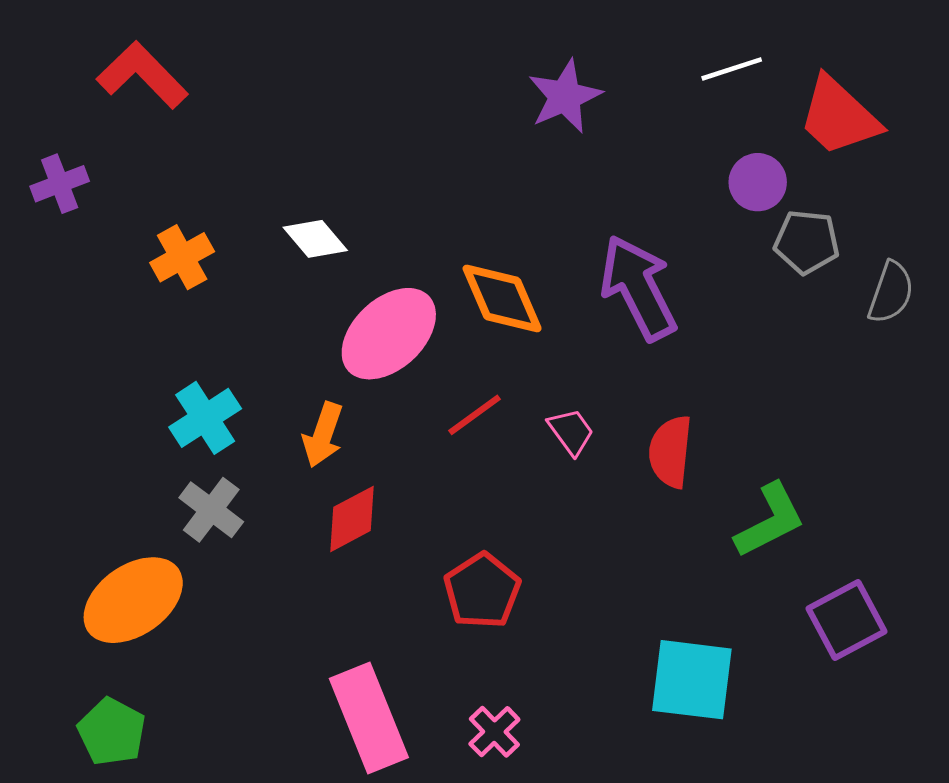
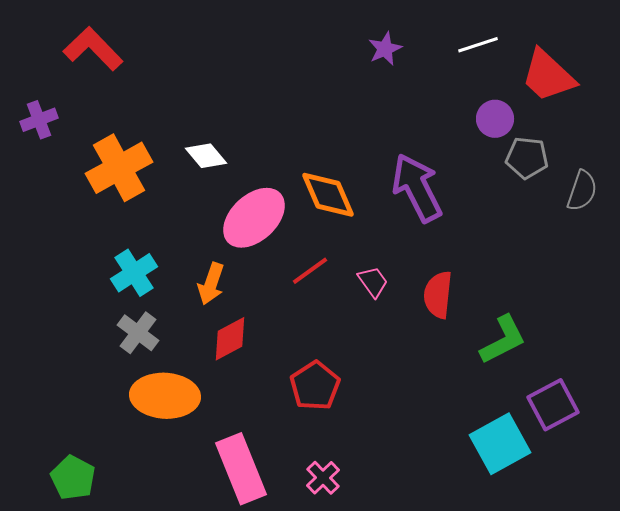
purple star: (565, 96) -> (385, 49), moved, size x0.7
orange cross: (182, 257) -> (119, 168), size x1.6
orange ellipse: (133, 600) -> (165, 396), moved, turned 38
cyan square: (692, 680) -> (500, 444), moved, turned -36

